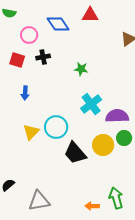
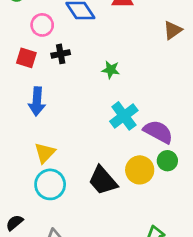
blue arrow: (25, 93) -> (37, 101), size x1.5
purple semicircle: (117, 116) -> (158, 132), turned 30
cyan circle: (56, 127) -> (50, 184), moved

